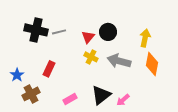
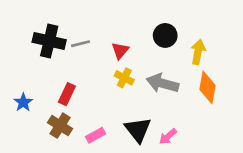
black circle: (108, 32) -> (165, 35), moved
brown cross: (31, 94) -> (60, 126), moved, turned -30
black triangle: (101, 95) -> (138, 130), turned -30

